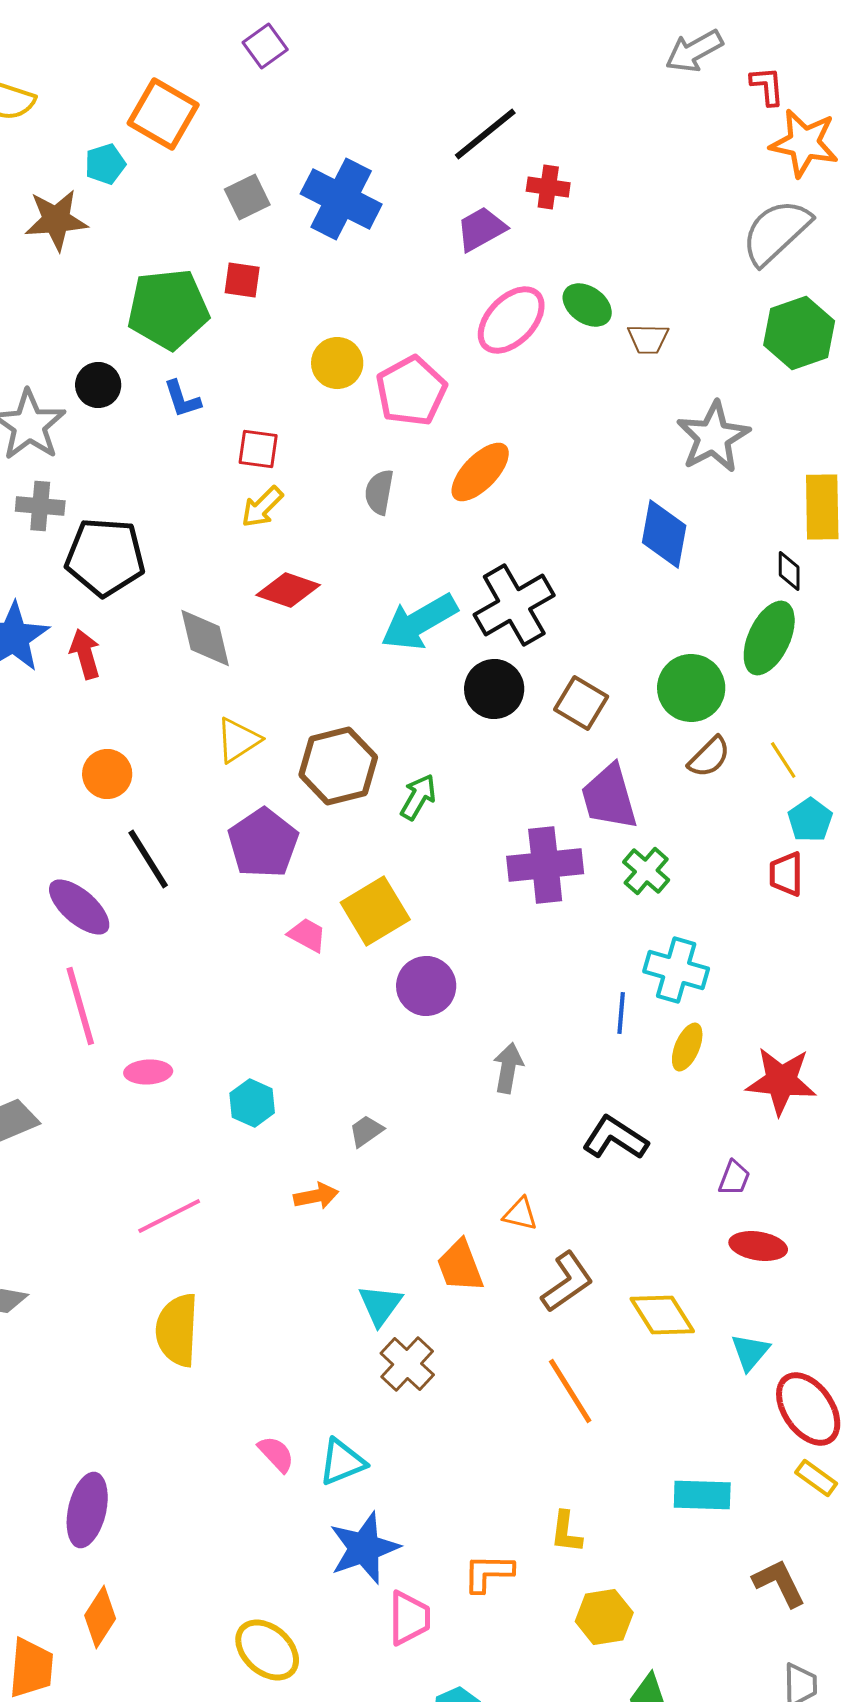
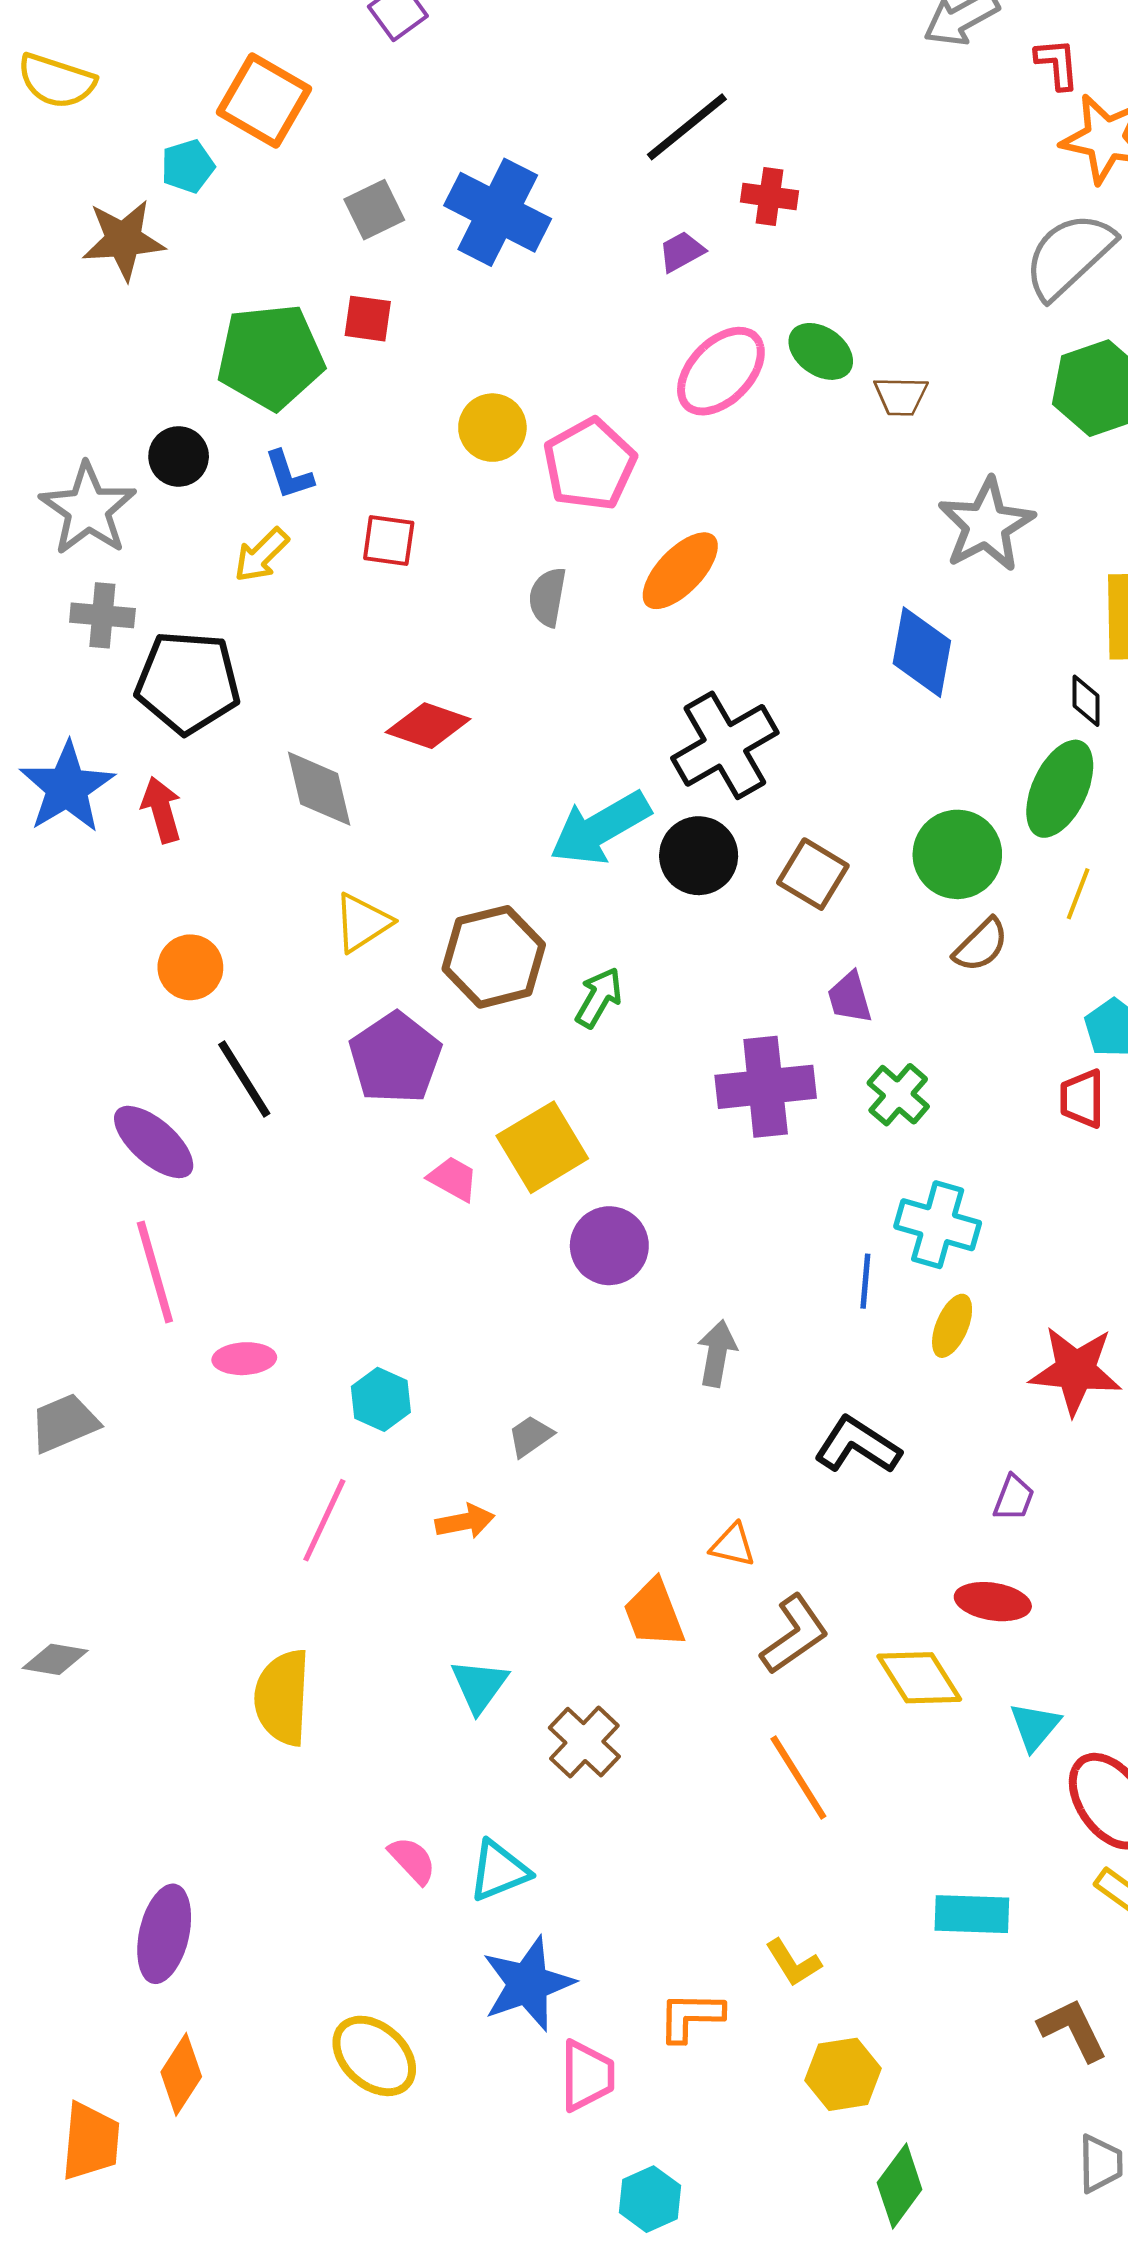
purple trapezoid: (481, 229) -> (682, 252), size x0.7
yellow arrow: (262, 507) -> (261, 555), moved
cyan arrow: (419, 622) -> (600, 828), moved
yellow line: (783, 760) -> (1078, 894), moved, turned 54
purple trapezoid: (609, 797) -> (850, 998), size x0.6
pink line: (169, 1216) -> (324, 1520), moved, turned -38
red ellipse: (758, 1246) -> (993, 1602), moved
cyan triangle: (380, 1305) -> (479, 1686), moved
yellow L-shape: (566, 1532) -> (793, 1963), turned -39
yellow ellipse: (267, 1650) -> (374, 2056), moved

